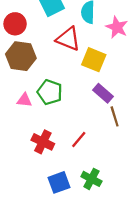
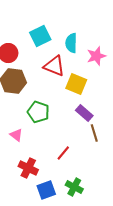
pink star: (117, 27) -> (96, 56), turned 30
pink triangle: (24, 100) -> (16, 135), moved, turned 32
red cross: (43, 142) -> (28, 168), moved

